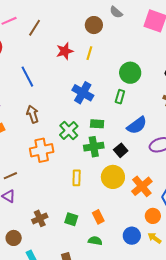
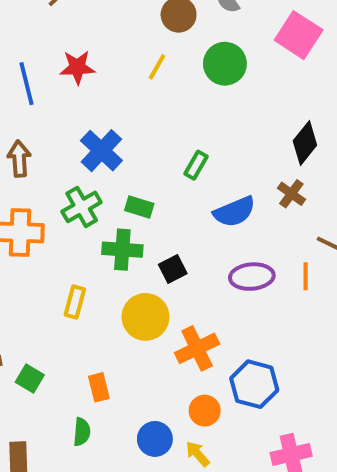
red star: (65, 51) -> (77, 67), moved
green circle: (130, 73) -> (225, 64), moved
blue cross: (83, 93) -> (101, 151), moved
blue semicircle: (137, 125) -> (234, 212), moved
green square: (71, 219) -> (30, 378), moved
green semicircle: (95, 241) -> (82, 432), turned 72

